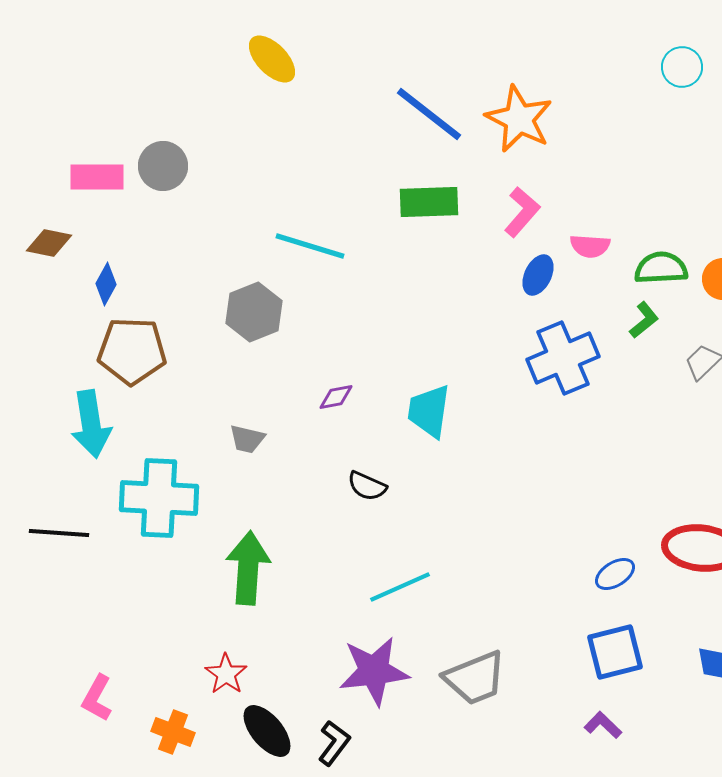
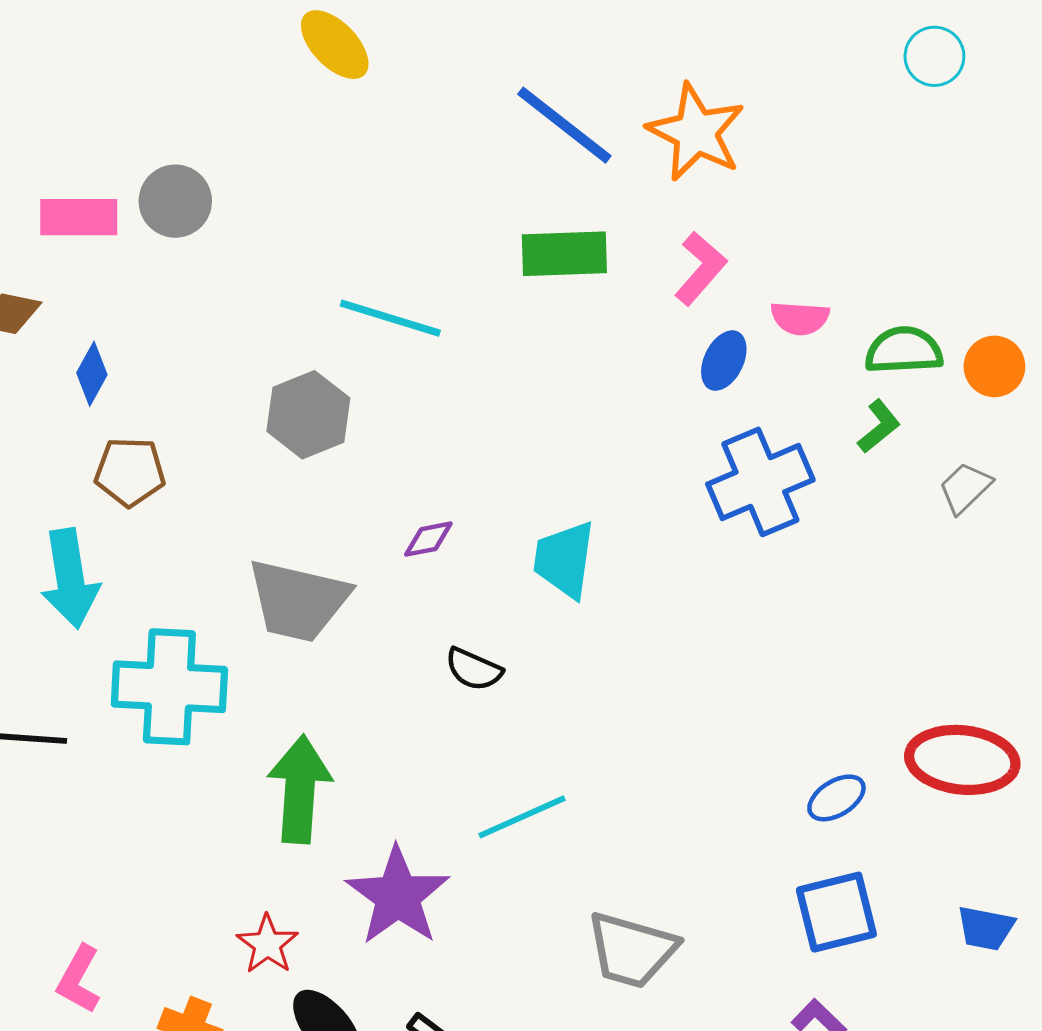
brown pentagon: (132, 351) -> (130, 472), size x0.7
gray trapezoid: (247, 439) -> (298, 600), size x2.0
purple star: (374, 671) -> (398, 896), moved, turned -30
gray trapezoid: (475, 678) -> (632, 950), turned 38

